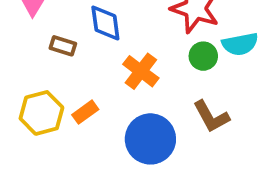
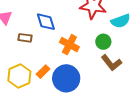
green circle: (203, 56) -> (103, 42), moved
blue circle: (150, 139) -> (66, 78), moved

